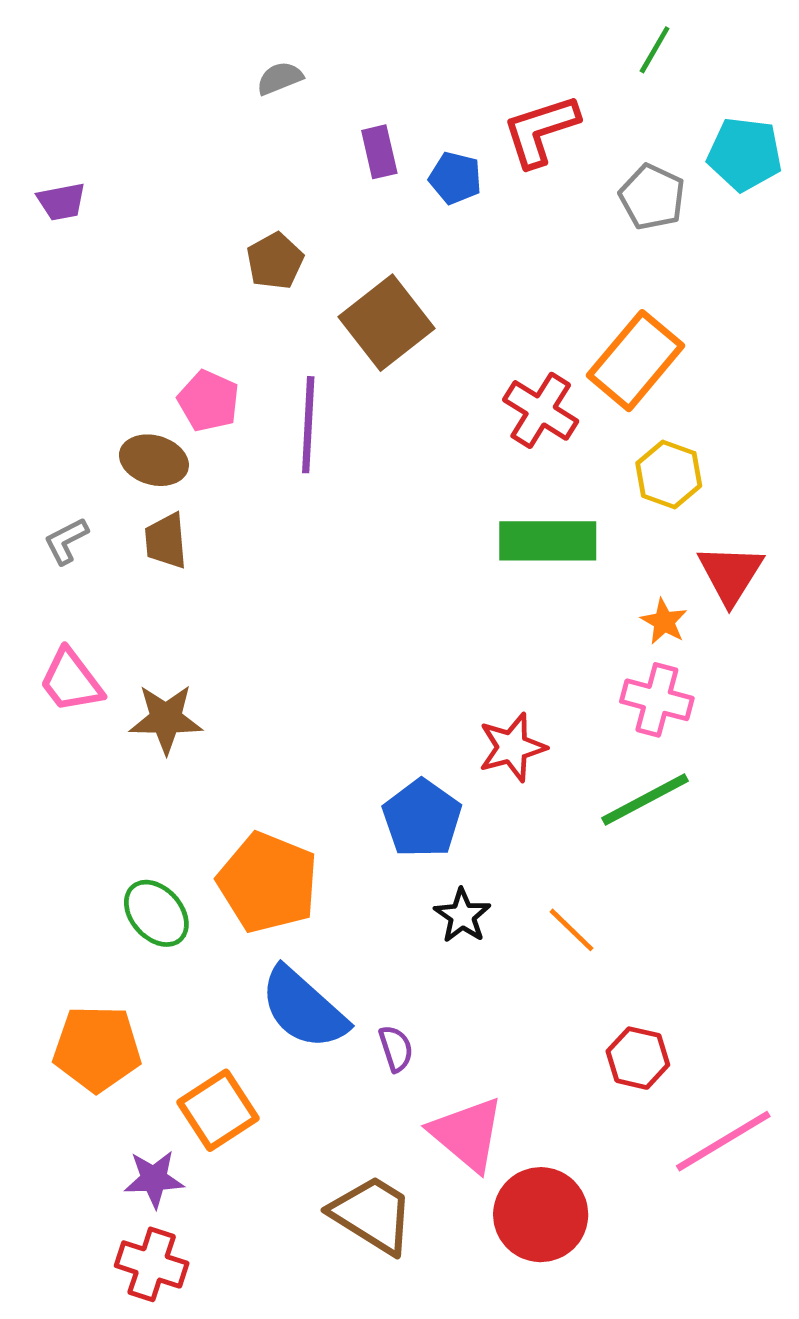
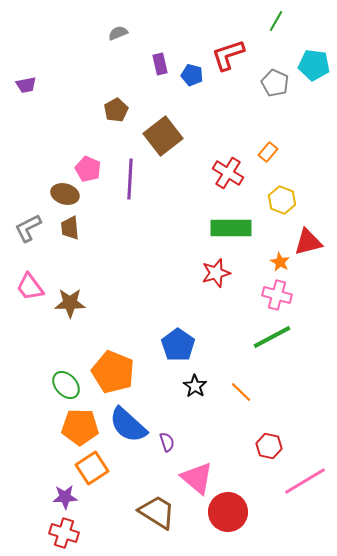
orange rectangle: (636, 361) -> (268, 152), size x0.5
gray L-shape: (66, 541) -> (28, 228), size x1.4
red triangle: (730, 574) -> (308, 242), turned 44
red star: (512, 747) -> (216, 273), moved
orange pentagon: (97, 1049) -> (80, 427), moved

